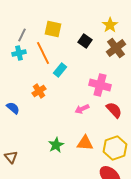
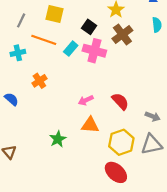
cyan cross: (19, 53) -> (18, 53), moved
orange line: (43, 53) -> (44, 40), turned -45
cyan rectangle: (60, 70) -> (71, 49), moved
pink cross: (100, 85) -> (94, 51), moved
orange triangle: (85, 143) -> (90, 125), moved

